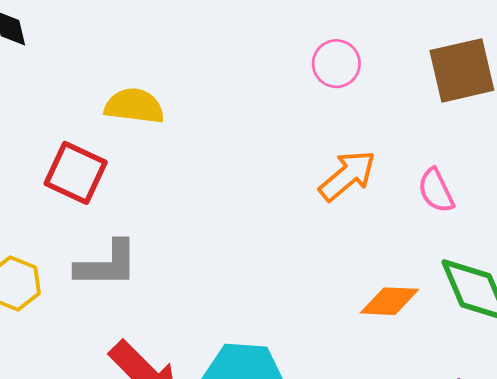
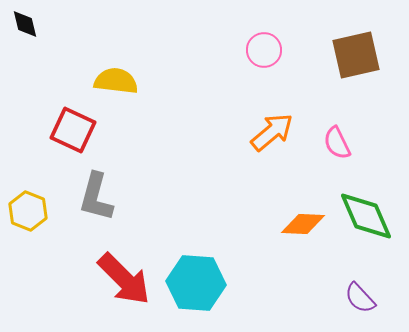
gray L-shape: (107, 264) -> (96, 197), turned 105

